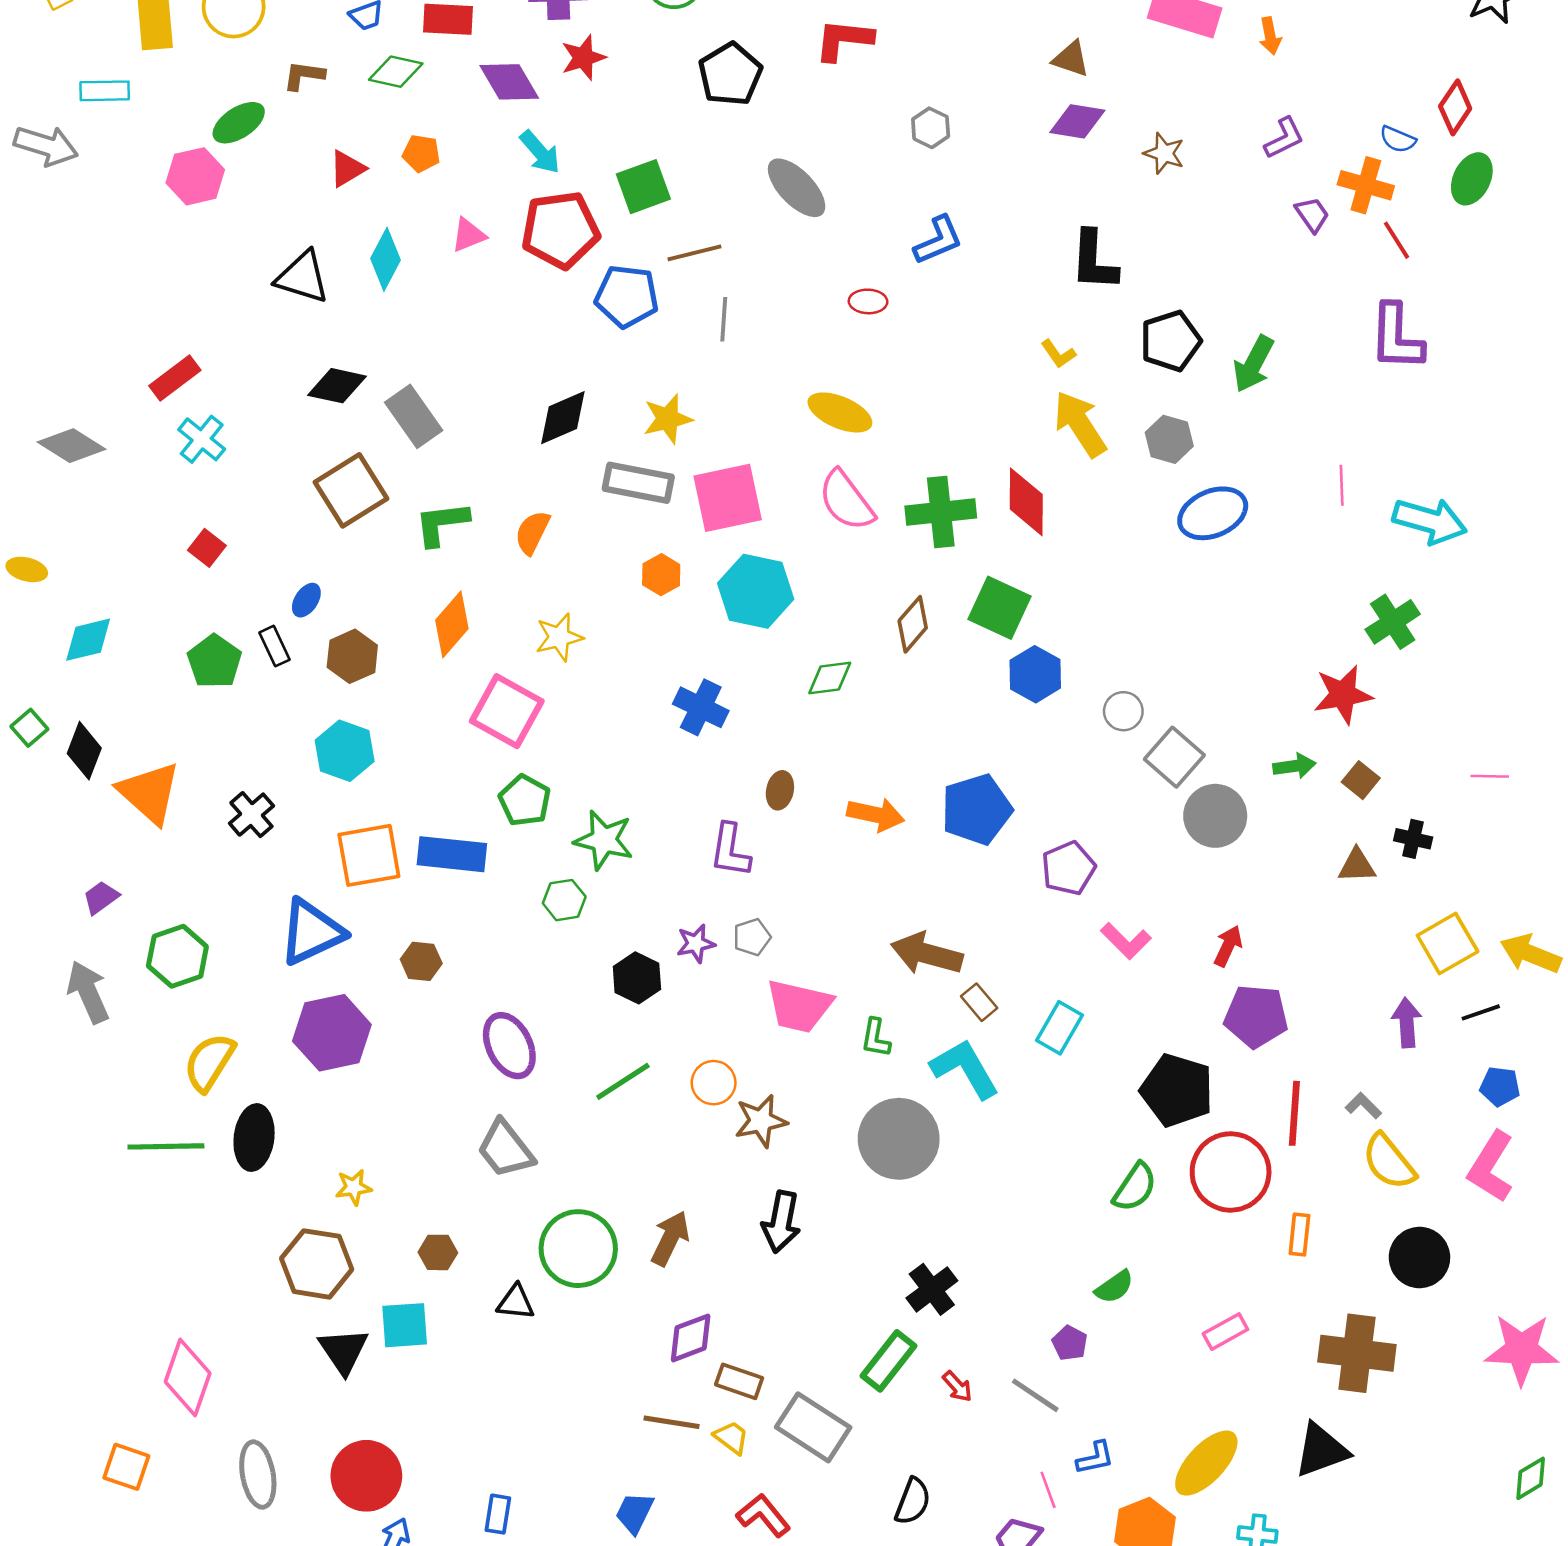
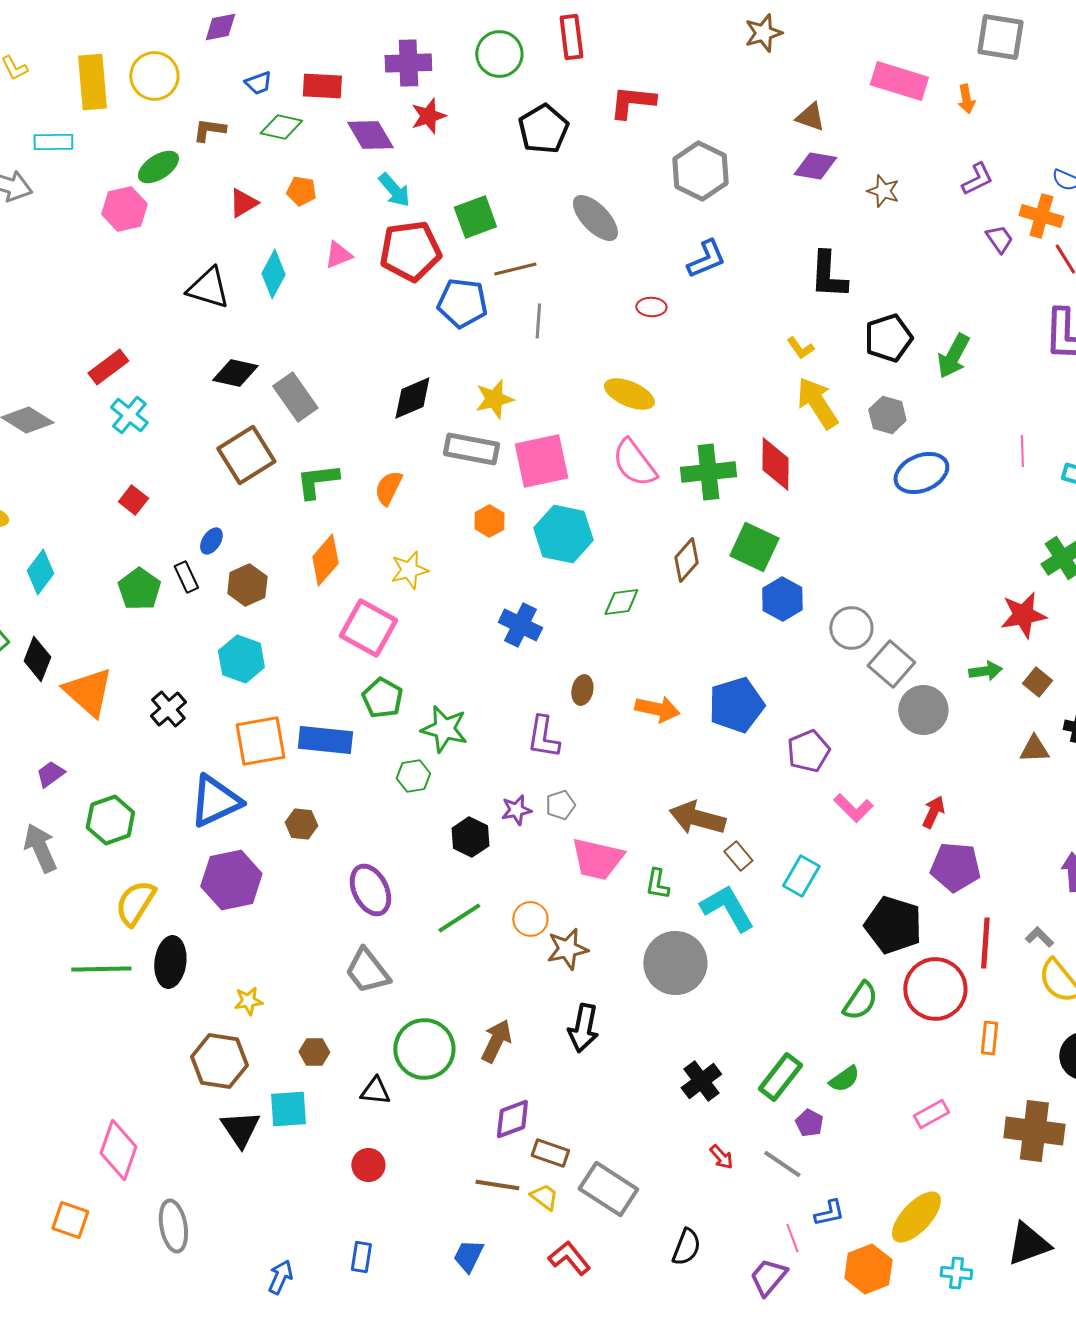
gray hexagon: (931, 128) -> (700, 171), size x1.8
cyan diamond: (88, 640) -> (40, 572), turned -39
gray circle: (1123, 711) -> (851, 628), size x1.4
green rectangle: (888, 1361) -> (780, 1077), moved
black triangle: (1321, 1450) -> (1028, 1244), moved
red circle: (366, 1476) -> (368, 1165), moved, size x0.6

